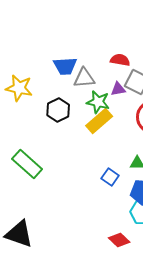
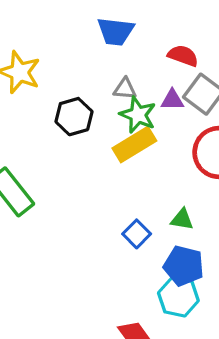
blue trapezoid: (65, 66) -> (116, 31), moved
gray triangle: (84, 78) -> (125, 89), moved, size x0.7

